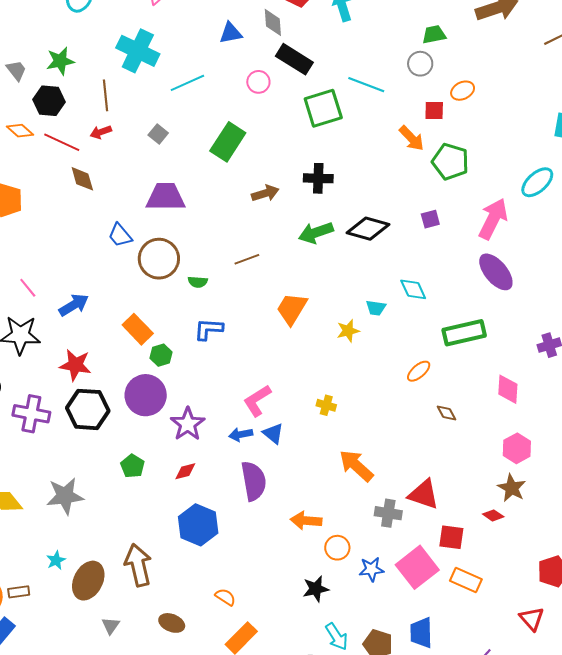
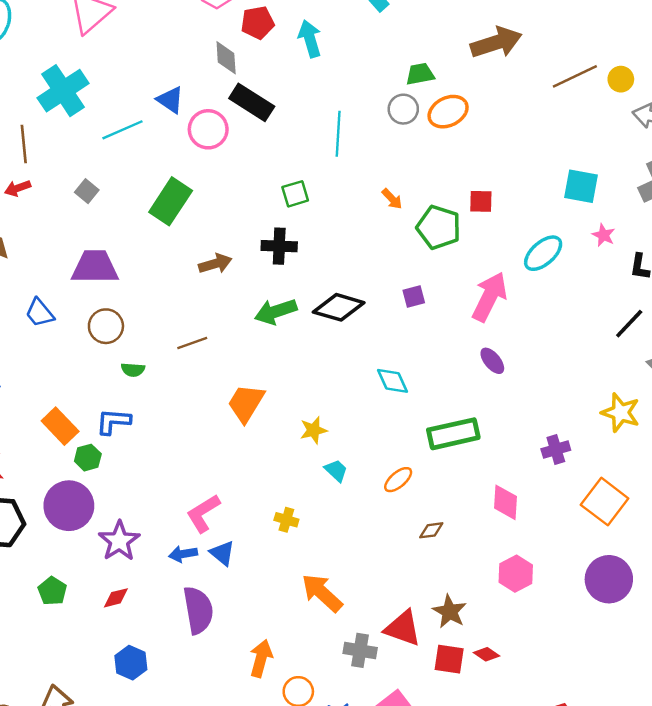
blue triangle: (231, 33) -> (170, 100), moved, turned 45
cyan cross: (138, 51) -> (63, 91), turned 30
pink circle: (258, 82) -> (208, 129), size x1.4
cyan line: (366, 85) -> (338, 134), turned 72
orange ellipse: (463, 91) -> (448, 112), moved, size x1.4
green square: (323, 108) -> (295, 194), moved, size x0.6
red square: (434, 110) -> (481, 201), moved
orange arrow: (412, 138) -> (392, 199), size x0.7
brown circle: (159, 259) -> (106, 326), moved, size x0.7
purple ellipse: (496, 272) -> (492, 361), size x0.6
cyan trapezoid: (376, 308) -> (336, 471), moved, turned -145
blue L-shape: (209, 329) -> (113, 421), moved
brown diamond: (446, 413) -> (431, 530), turned -70
brown star: (512, 488) -> (450, 612), moved
orange arrow: (306, 521) -> (261, 658), turned 100
blue hexagon: (198, 525) -> (131, 663), size x0.7
red square: (451, 537) -> (449, 659), moved

